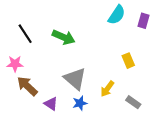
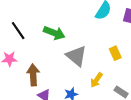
gray triangle: (75, 79) -> (76, 56), moved
brown arrow: (27, 86) -> (33, 75), moved, turned 45

